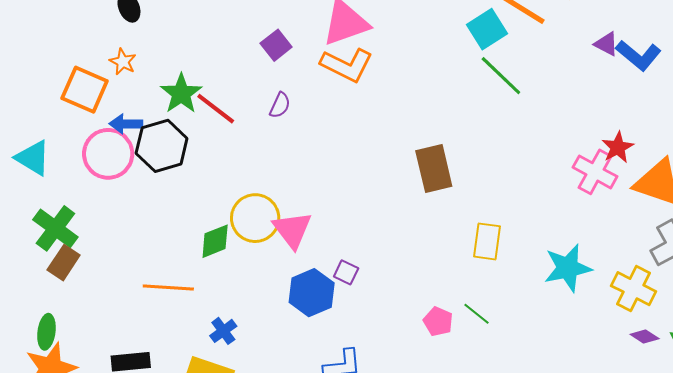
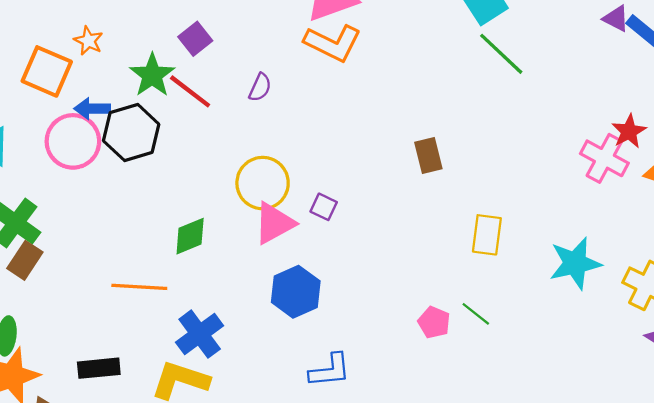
purple square: (276, 45) -> (195, 39), moved
brown rectangle: (434, 168) -> (428, 155), size x0.7
yellow circle: (255, 218) -> (263, 183), moved
pink triangle: (292, 230) -> (274, 223), turned 39
purple square: (346, 272) -> (324, 207), moved
blue cross: (223, 331) -> (200, 334), size x1.6

